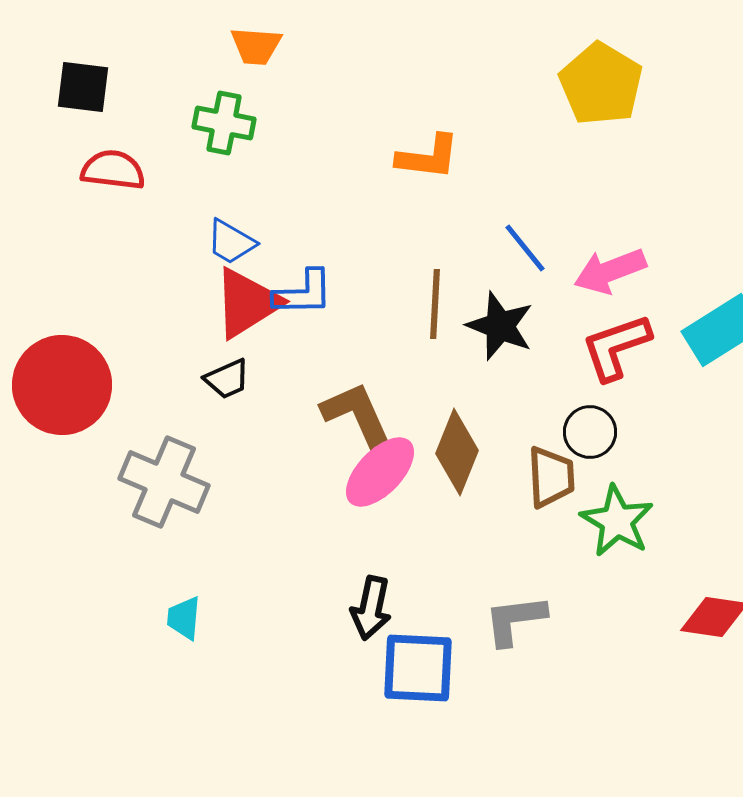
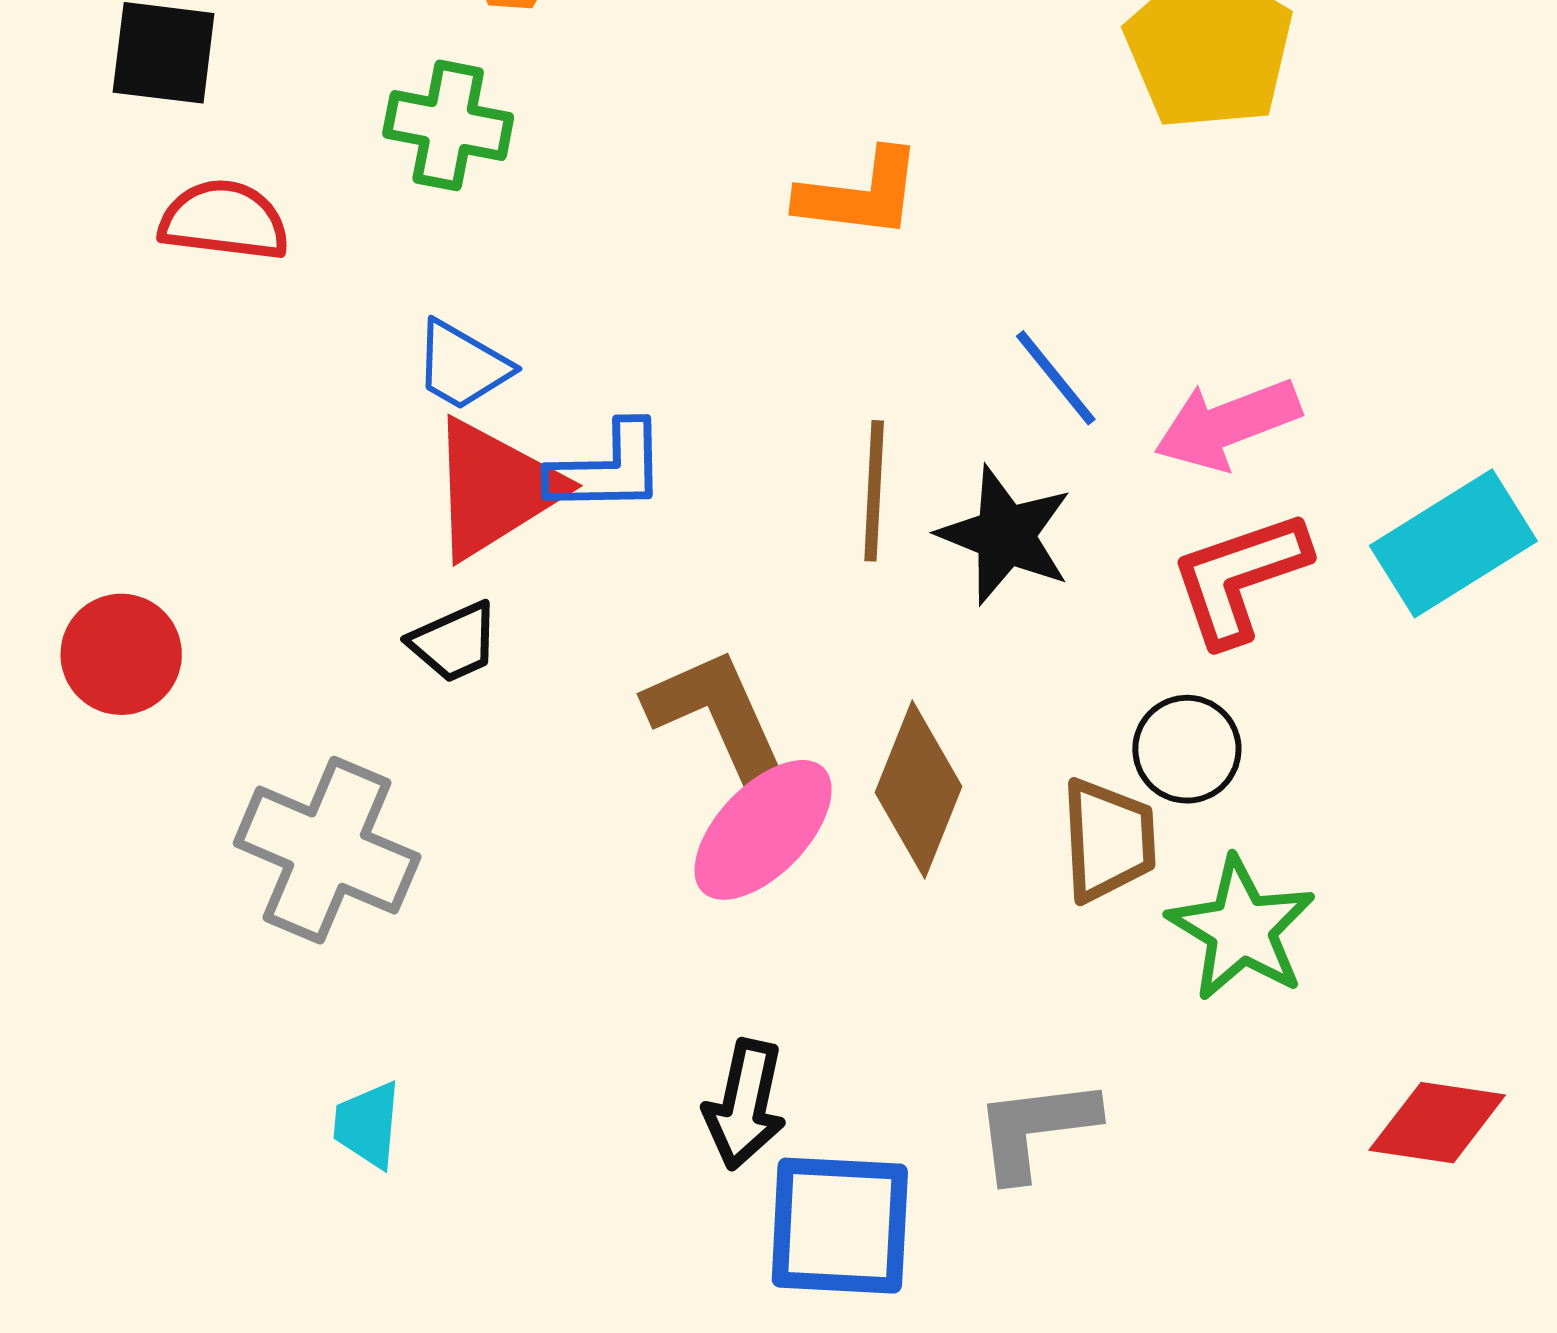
red circle: (62, 385) -> (121, 654), size x0.6

